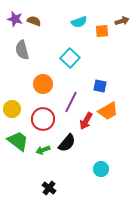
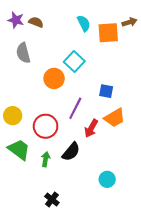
cyan semicircle: (79, 22) -> (84, 23), turned -98
orange square: (102, 31) -> (108, 33), size x1.5
orange circle: (43, 84) -> (54, 78), moved
green arrow: (43, 150) -> (46, 159), turned 120

